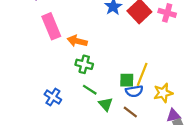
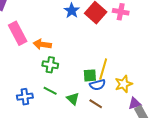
green line: (90, 90) -> (50, 91), moved
blue cross: (53, 97) -> (25, 97), turned -35

